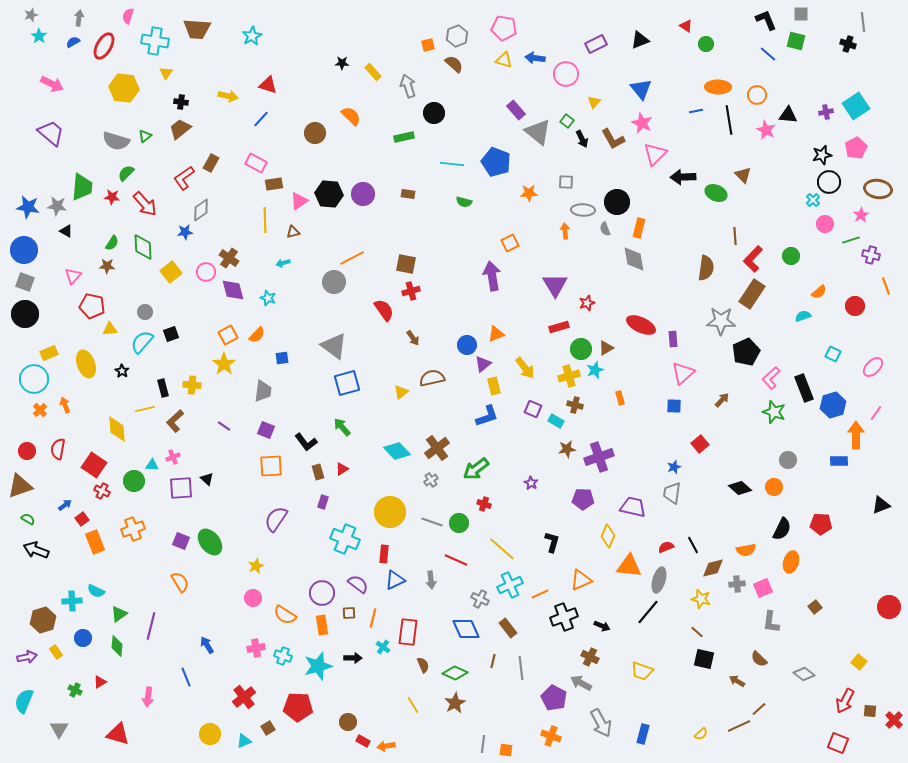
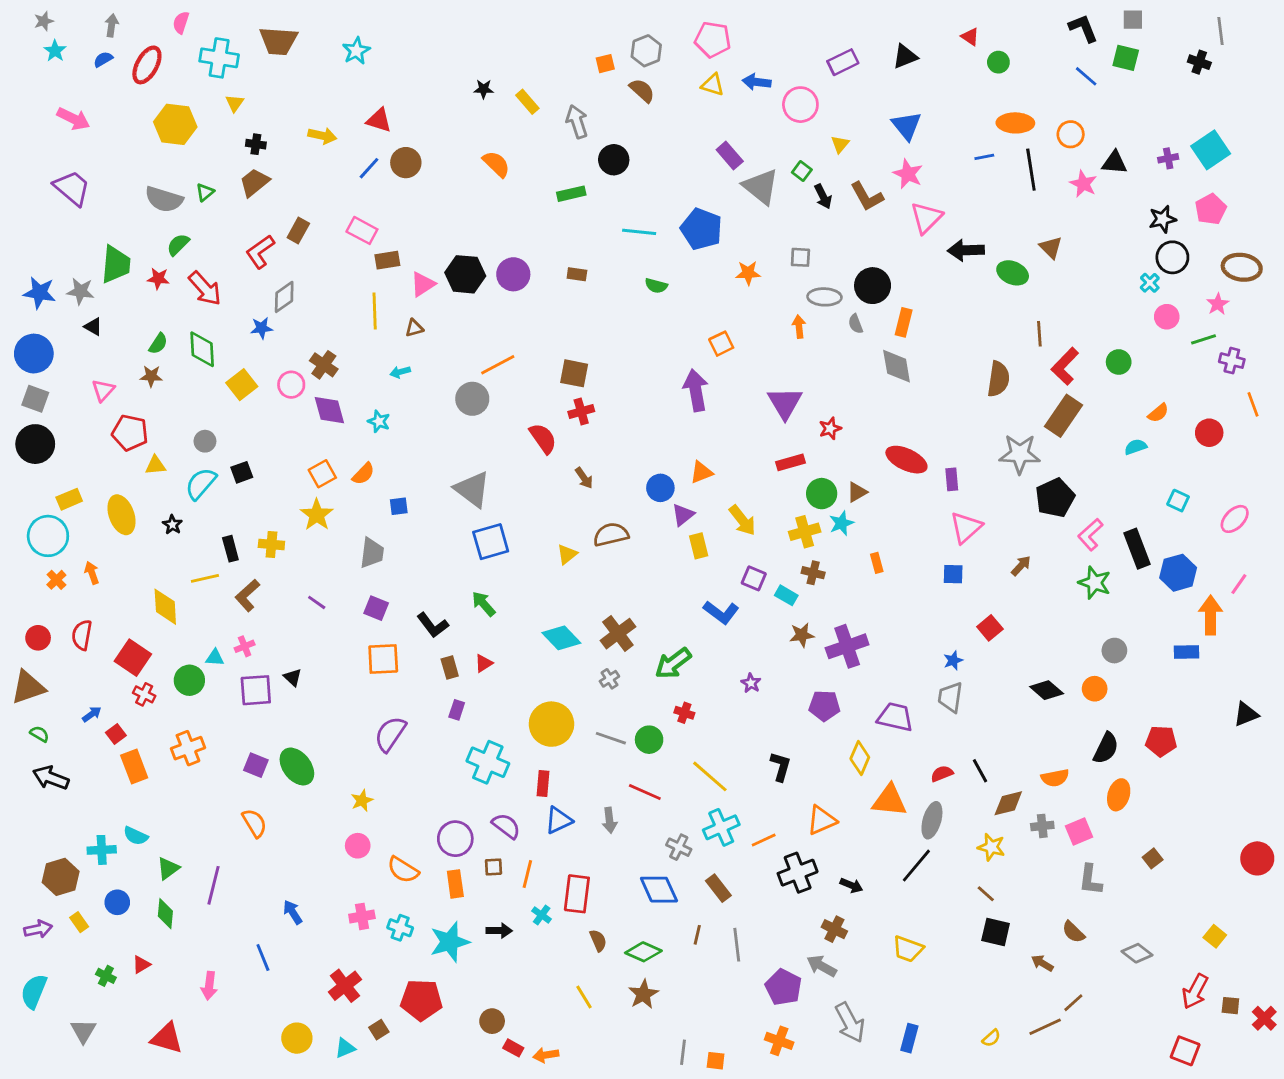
brown circle: (315, 133) -> (406, 163), moved
blue L-shape: (487, 416) -> (721, 612), moved, turned 55

